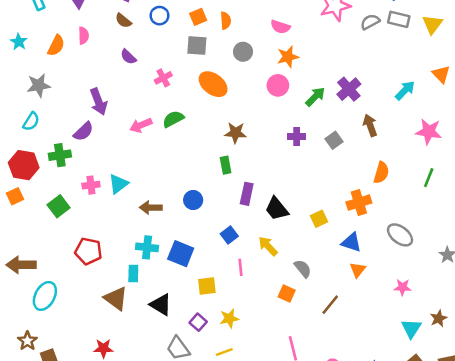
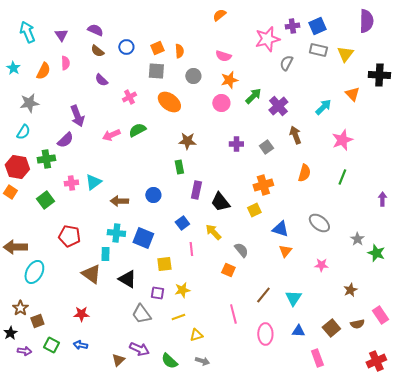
gray semicircle: (370, 22) -> (286, 63), moved, turned -35
green arrow: (315, 97) -> (253, 96), moved
pink star: (429, 131) -> (342, 140), turned -30
orange square: (15, 196) -> (10, 192), turned -32
orange cross: (359, 203) -> (263, 185), moved
brown line: (330, 305) -> (263, 295), moved
purple square: (198, 322) -> (157, 293), turned -32
cyan triangle: (411, 328) -> (293, 298), moved

